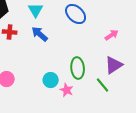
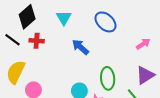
blue arrow: (40, 34) -> (80, 47), moved

